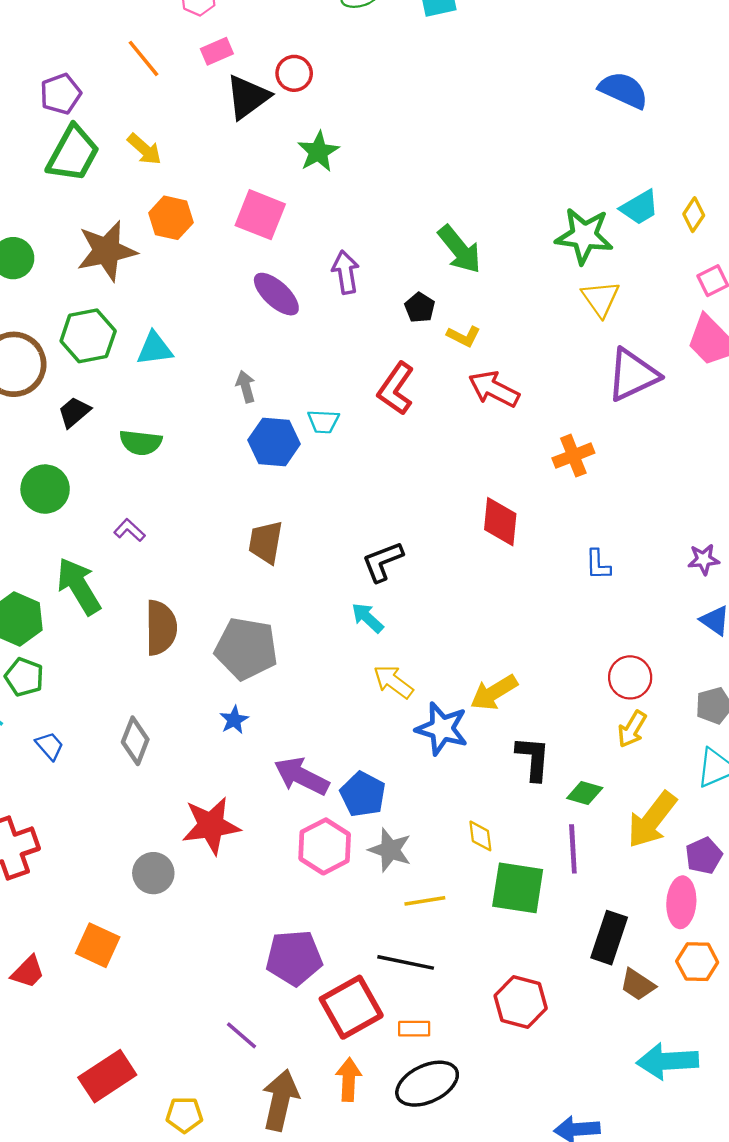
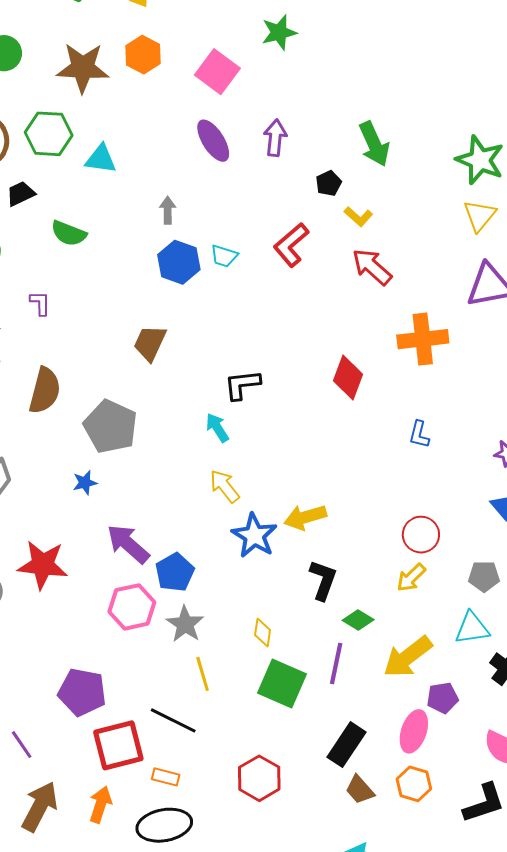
orange cross: (573, 456) -> (423, 339), size x1.4
purple L-shape: (129, 530) -> (40, 303), turned 32
yellow line: (425, 901) -> (203, 674), turned 68

